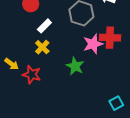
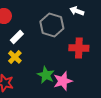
pink star: (93, 44) -> (63, 81), moved

